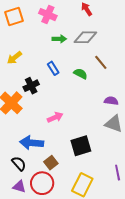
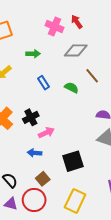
pink cross: (48, 15) -> (55, 27), moved
green arrow: (59, 39) -> (33, 54), moved
black cross: (31, 86) -> (31, 117), moved
blue arrow: (32, 143) -> (35, 153), moved, size x0.6

